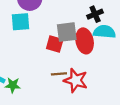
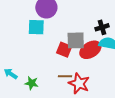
red ellipse: (85, 41) -> (90, 50), turned 65
green star: (13, 85) -> (32, 83), moved

